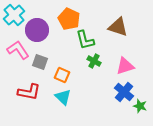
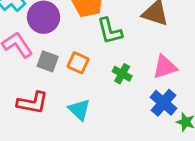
green cross: (94, 61) -> (122, 74), moved
orange square: (62, 75) -> (78, 63), moved

